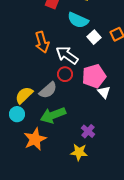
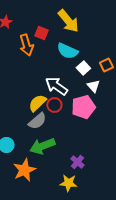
orange arrow: (42, 42) -> (26, 45), moved
white triangle: (104, 92) -> (93, 86), moved
yellow semicircle: (24, 95) -> (37, 103), moved

